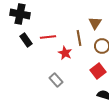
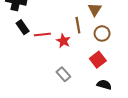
red line: (48, 37) -> (42, 35), moved
gray rectangle: (56, 80) -> (63, 74), moved

